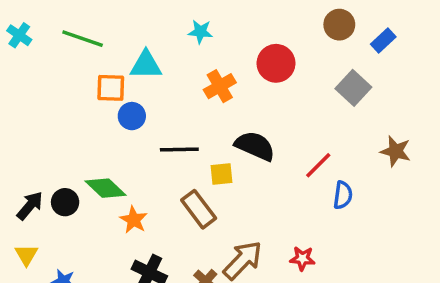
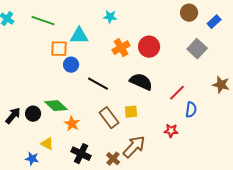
red circle: (276, 63) -> (149, 47), moved
black line: (179, 149) -> (98, 84), turned 30
yellow square: (222, 174) -> (131, 112), moved
yellow triangle: (26, 255) -> (47, 144), moved, turned -32
red star: (302, 258) -> (171, 131), moved

